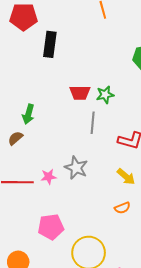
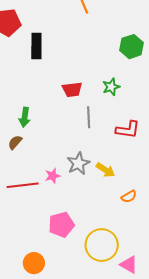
green star: (105, 95) -> (111, 87), moved
gray star: (76, 168) -> (78, 163), turned 30
yellow arrow: (126, 177) -> (105, 170), moved

